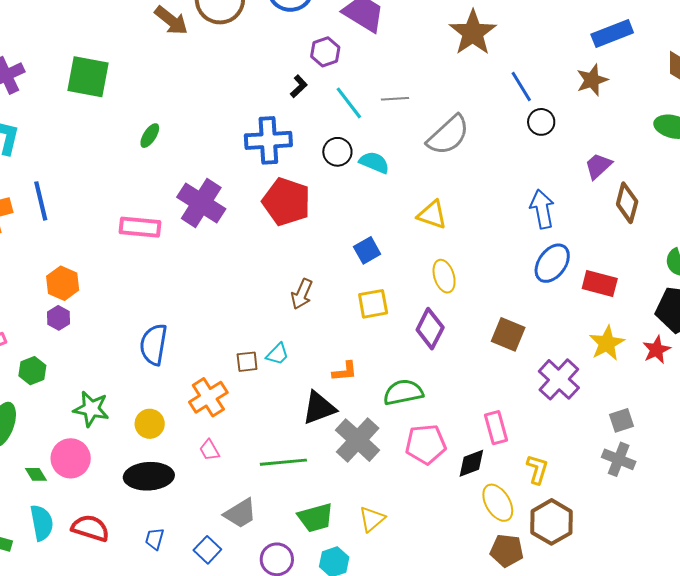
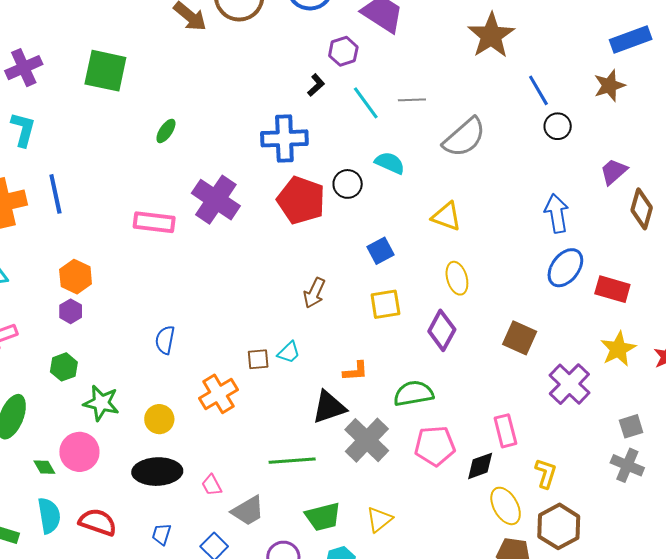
black circle: (337, 152) -> (348, 184), moved
blue semicircle: (154, 344) -> (165, 340), size x0.7
green hexagon: (32, 371) -> (64, 367), moved
pink trapezoid: (209, 450) -> (212, 485), moved

